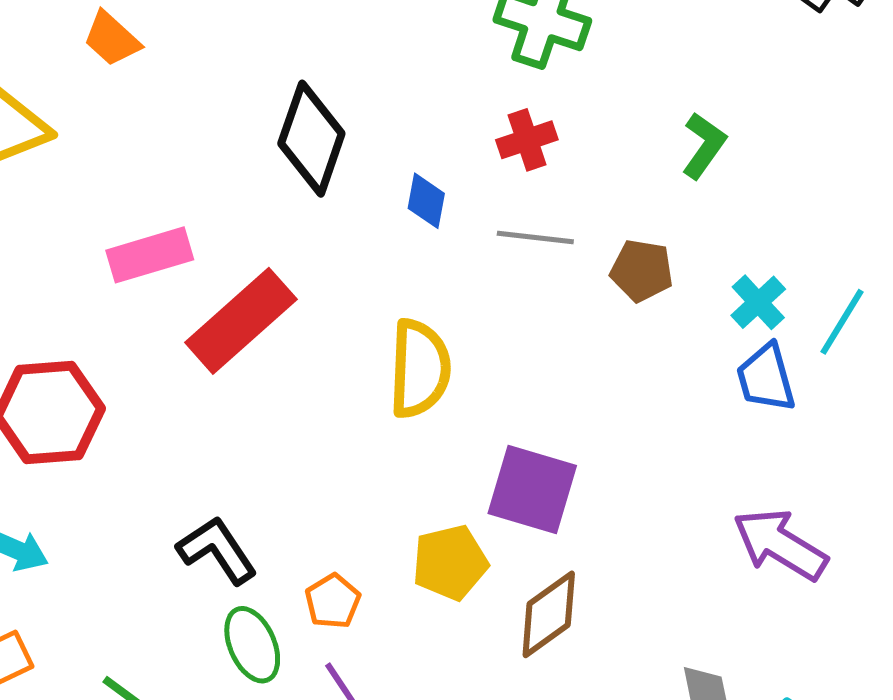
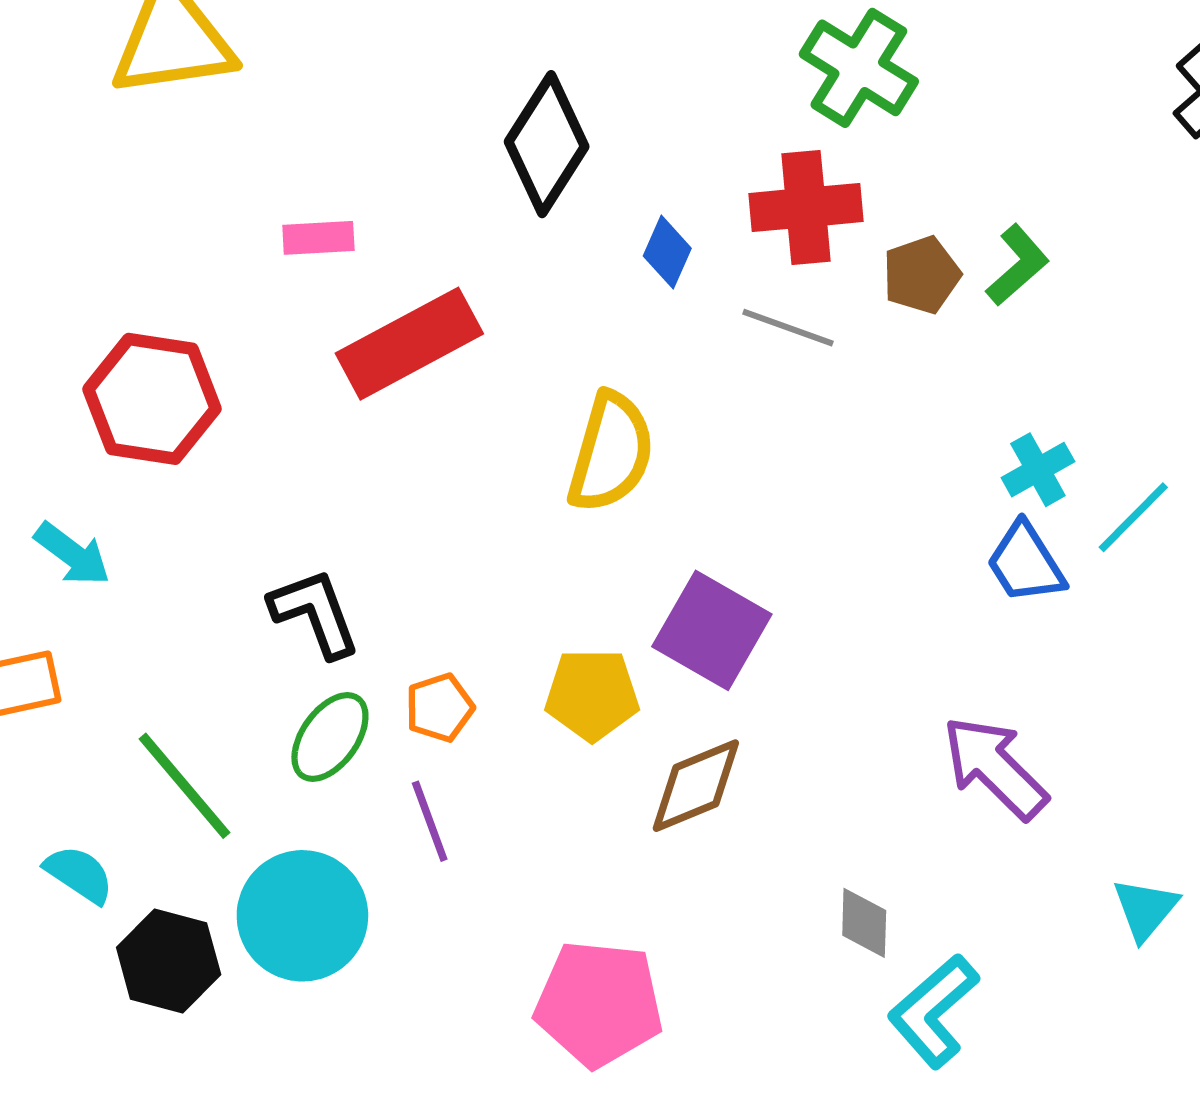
red cross: (527, 140) -> (806, 207), size x1.5
pink rectangle: (150, 255) -> (318, 238), size x0.7
brown pentagon: (642, 270) -> (921, 275), moved, turned 30
blue trapezoid: (766, 378) -> (1026, 563), turned -30
green ellipse: (252, 645) -> (330, 737), turned 46

